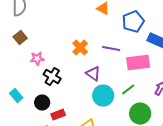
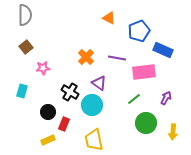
black cross: (52, 77) -> (70, 92), moved
cyan rectangle: (16, 96) -> (22, 91), moved, turned 56
cyan circle: (103, 96) -> (92, 105), moved
red rectangle: (58, 115) -> (64, 124), turned -48

